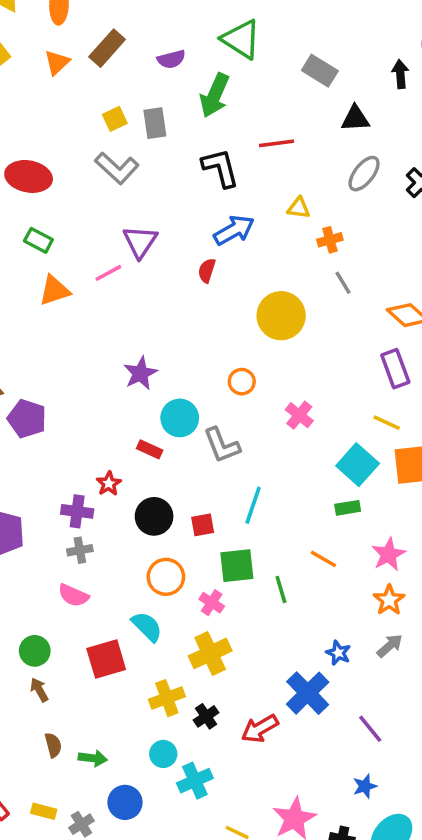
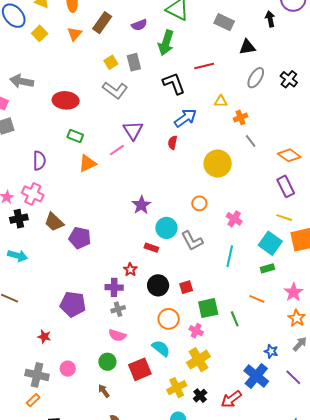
cyan line: (253, 505) -> (230, 256), moved
green circle: (35, 651) -> (107, 362), moved
purple line: (370, 729) -> (293, 377), moved

